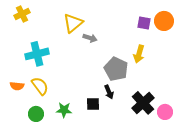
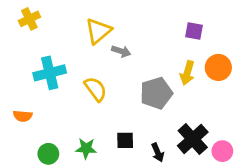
orange circle: (164, 21) -> (218, 67), moved
gray pentagon: (116, 69) -> (156, 93), turned 30
yellow semicircle: (40, 86) -> (96, 89), moved
black arrow: (109, 92) -> (158, 152), moved

